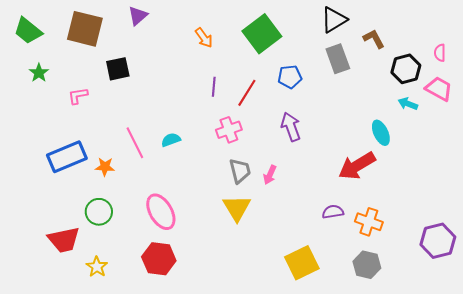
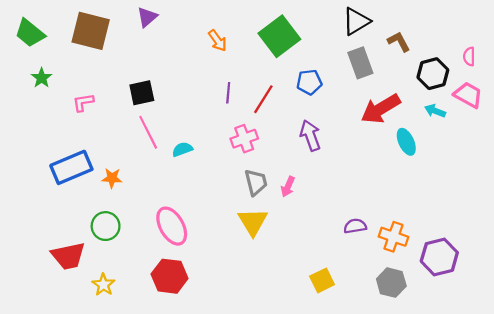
black square: (118, 69) -> (142, 93), moved
pink line: (135, 143) -> (148, 132), moved
red arrow: (357, 166) -> (381, 109), moved
purple hexagon: (438, 241) -> (439, 257), moved
yellow square: (302, 263) -> (322, 280), size x0.7

